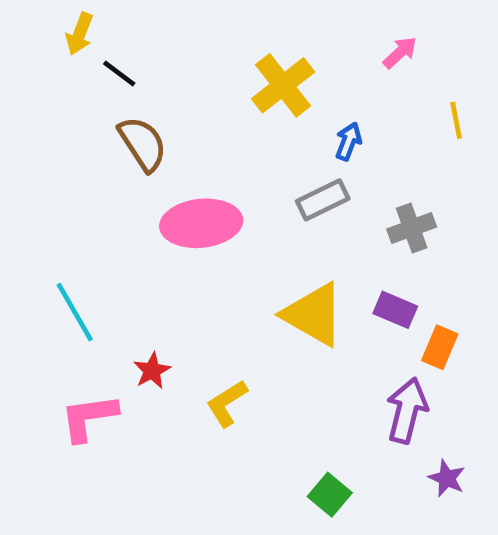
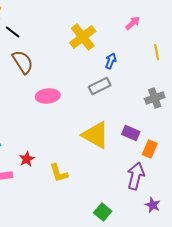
pink ellipse: (201, 223) -> (48, 96), size x0.7
gray cross: (412, 228) -> (155, 98), moved
yellow L-shape: (227, 403) -> (59, 173), turned -75

